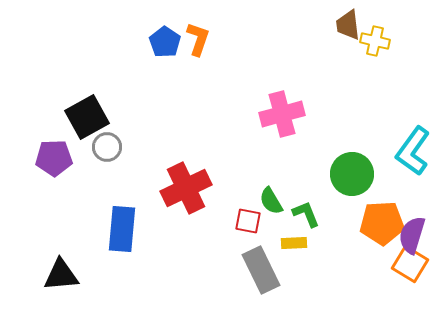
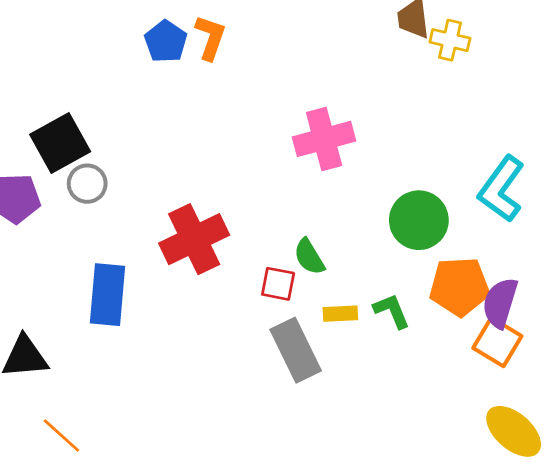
green L-shape: (306, 214) -> (392, 311), moved

